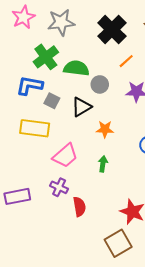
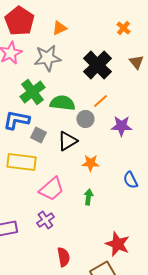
orange line: (126, 61) -> (100, 101), moved
purple cross: (59, 187) -> (45, 220), turned 30
red semicircle: (79, 207) -> (63, 257), moved

